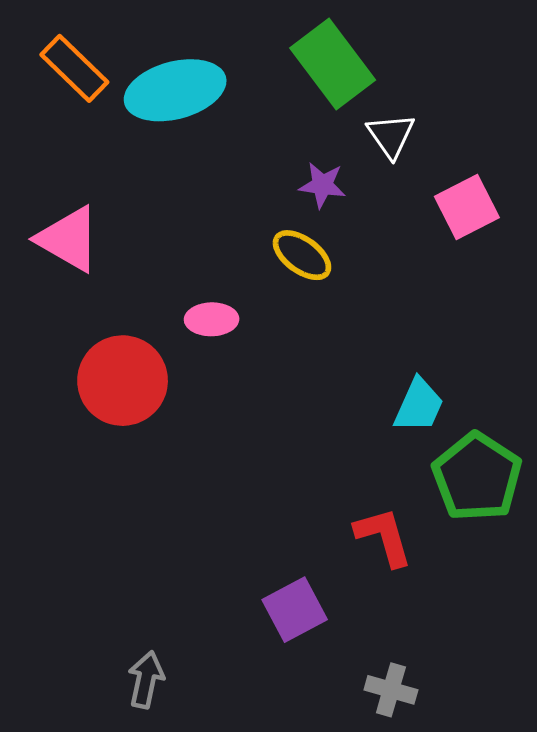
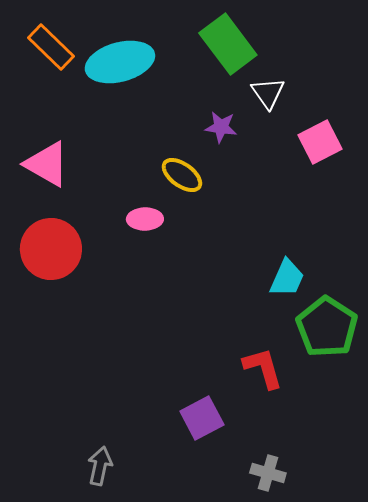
yellow ellipse: (302, 255) -> (182, 175), moved
red circle: (123, 381) -> (51, 249), moved

